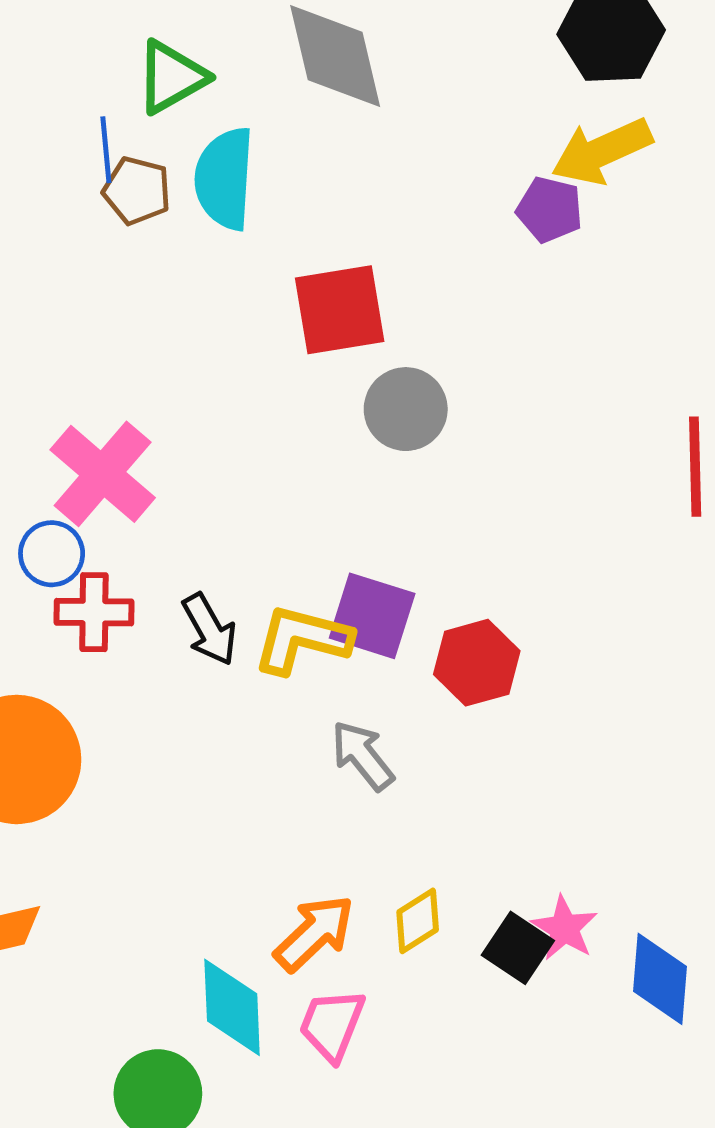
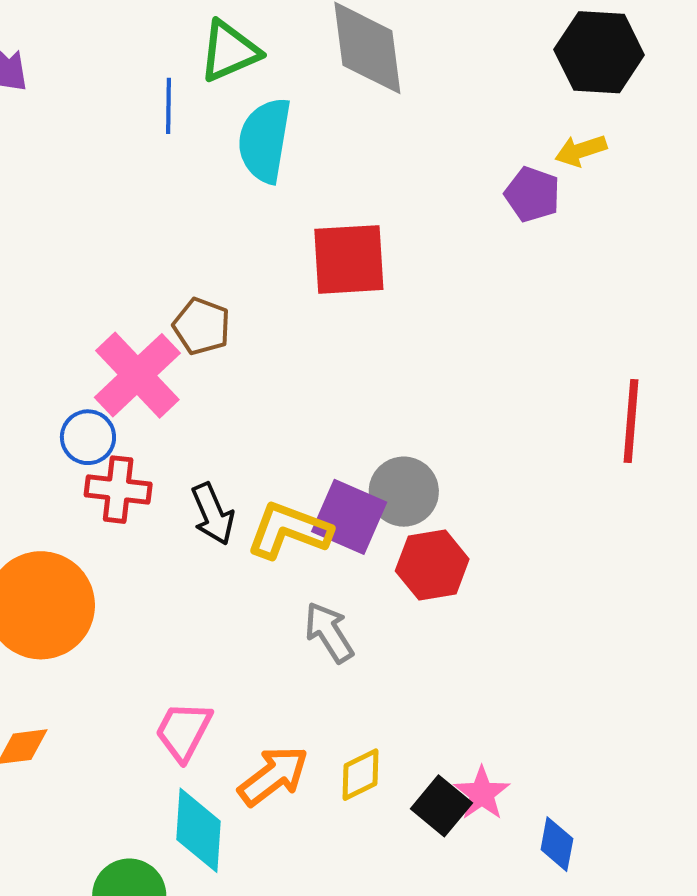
yellow arrow: (602, 151) -> (581, 150), size x0.6
brown pentagon: (137, 191) -> (202, 326), moved
gray circle: (406, 409) -> (404, 492), moved
blue diamond: (660, 979) -> (557, 844), size x0.7
pink trapezoid: (332, 1025) -> (184, 731), moved

